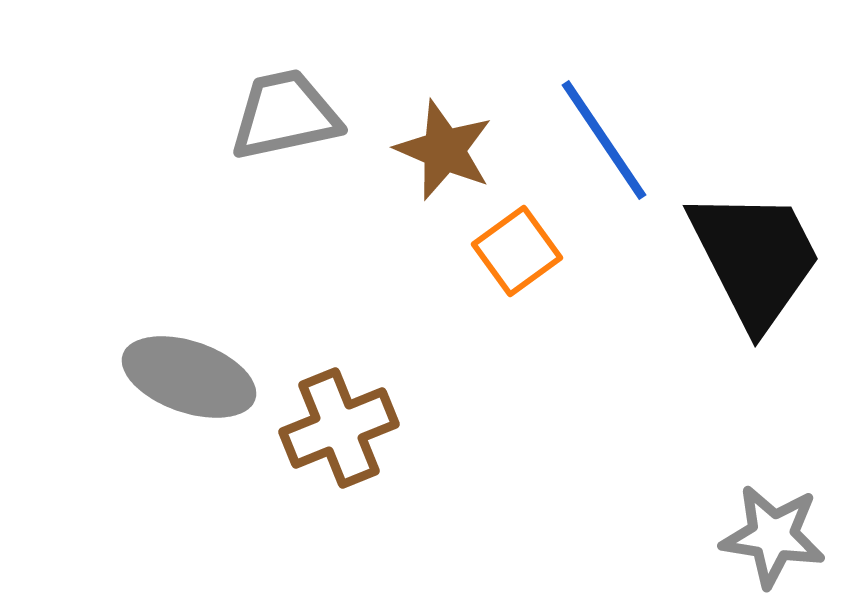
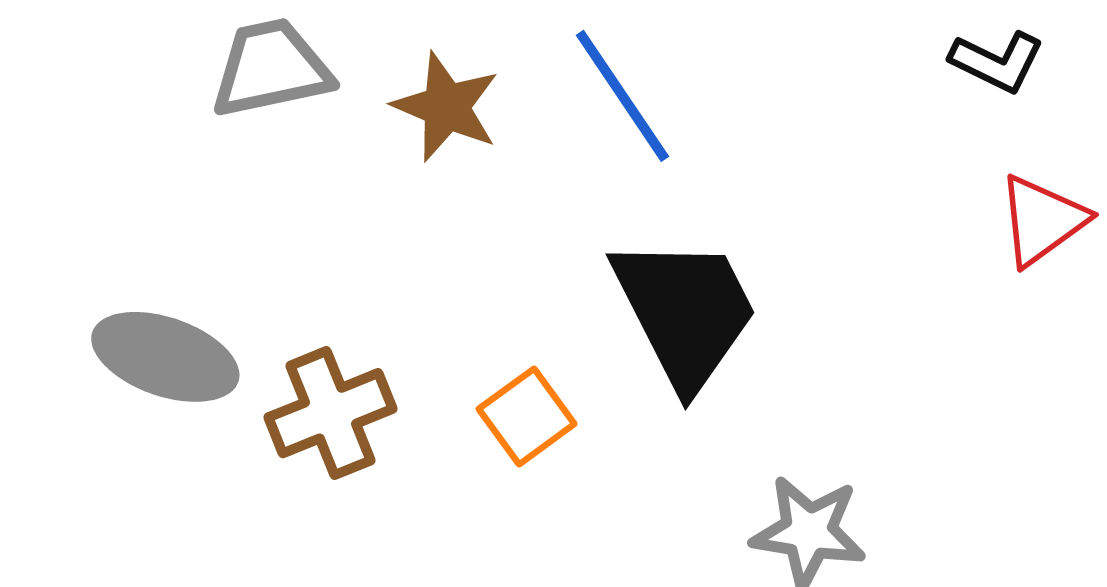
orange square: (517, 251) -> (527, 416), moved
black trapezoid: (755, 258) -> (685, 312), moved

